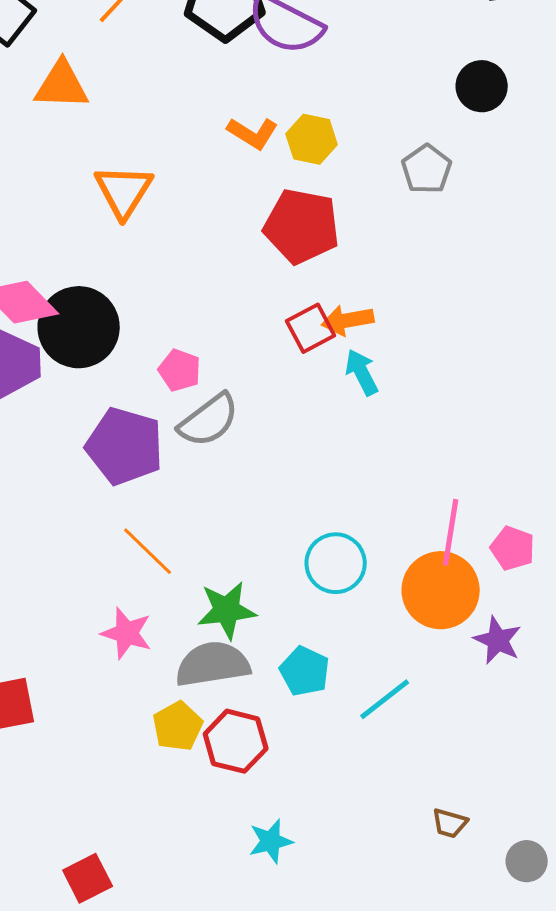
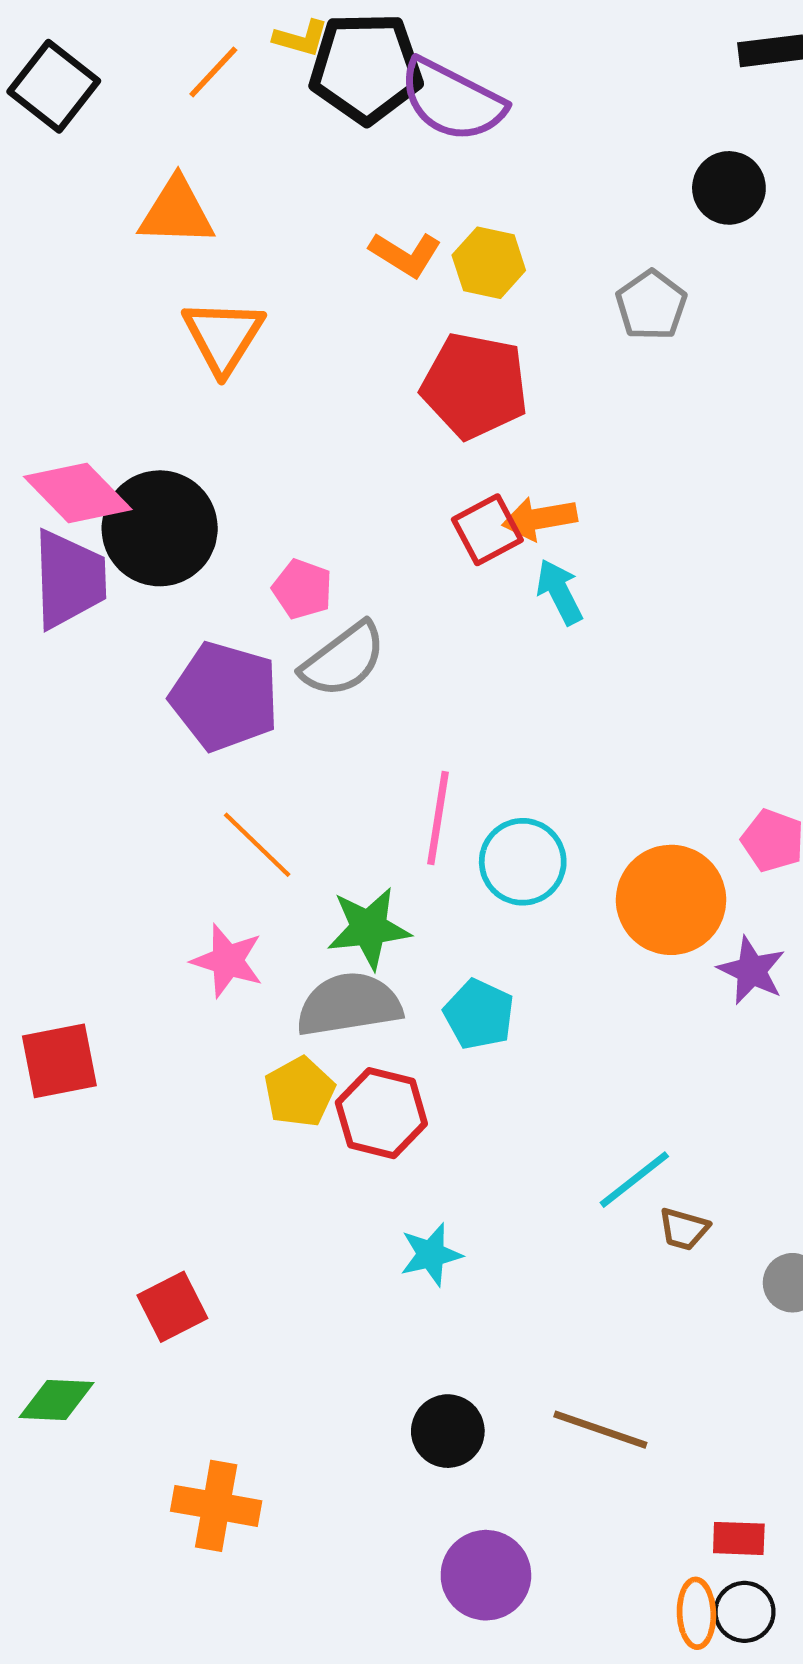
orange triangle: (62, 85) -> (177, 212), moved
pink line: (451, 532) -> (438, 818), moved
cyan line: (385, 699) -> (634, 1180), moved

